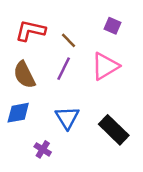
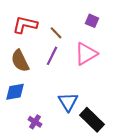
blue triangle: (67, 118) -> (68, 102), moved
black rectangle: (114, 130) -> (92, 120), moved

